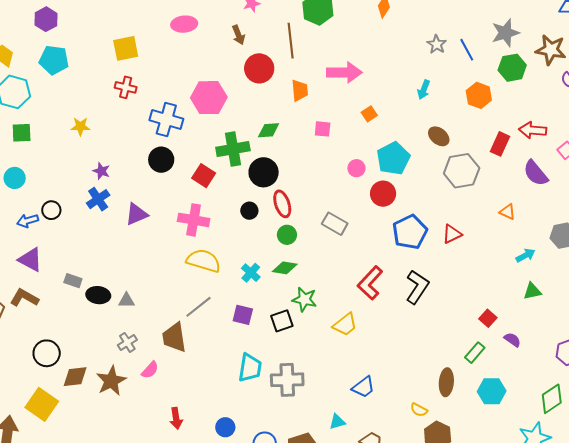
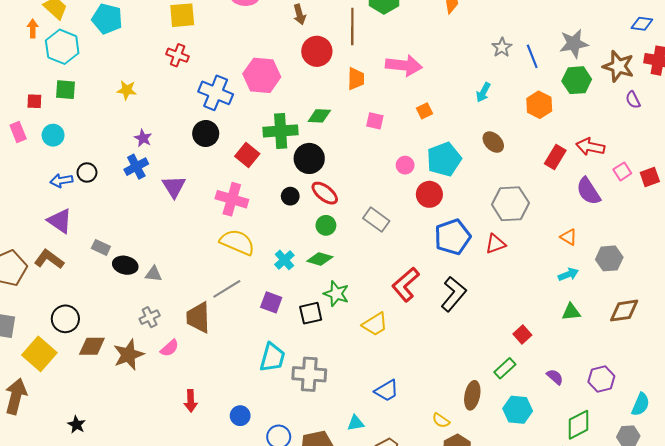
gray hexagon: (462, 171) -> (510, 204), moved
red ellipse: (282, 204) -> (325, 193), turned -40
orange triangle: (507, 212) -> (569, 237), moved
purple triangle: (136, 214) -> (174, 187), turned -45
purple semicircle: (512, 340) -> (555, 377), moved
yellow square: (42, 404) -> (39, 354), moved

